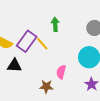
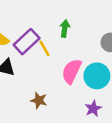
pink semicircle: (61, 72) -> (72, 71), moved, size x1.5

